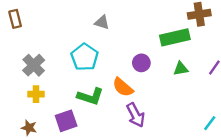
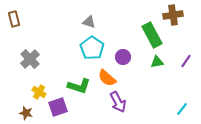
green rectangle: (175, 37) -> (152, 35), turned 75
cyan pentagon: (85, 57) -> (92, 48), moved
yellow cross: (36, 94) -> (39, 92), moved, turned 32

